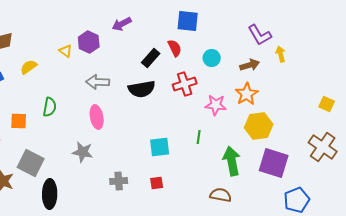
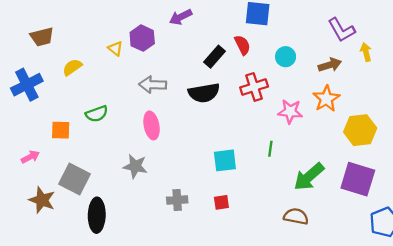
green semicircle: (50, 107) -> (97, 114), turned 60
yellow hexagon: (259, 126) -> (360, 130), moved
green arrow: (232, 161) -> (309, 177), turned -120

